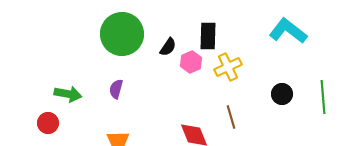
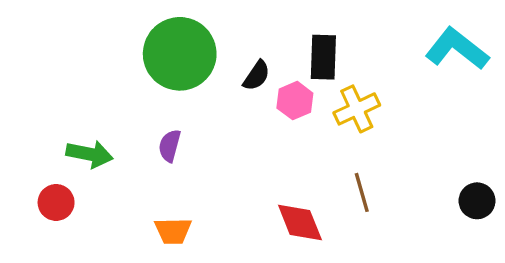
black circle: (282, 94) -> (477, 201), moved

